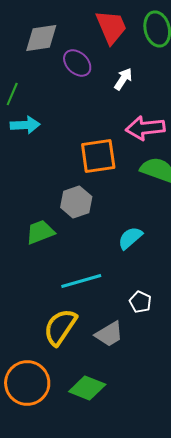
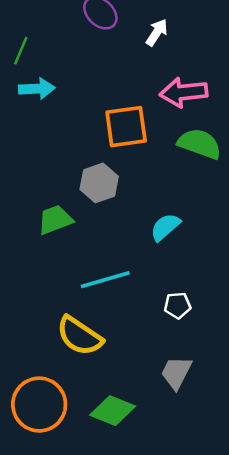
white pentagon: (140, 302) -> (178, 305), turned -30
yellow semicircle: (60, 327) -> (80, 336), turned -90
gray trapezoid: (109, 334) -> (176, 373), moved, turned 148

